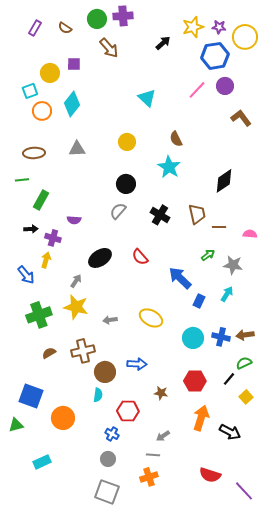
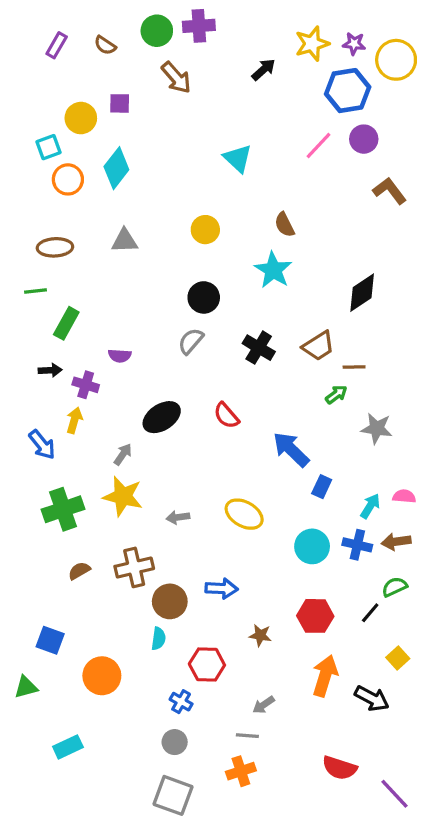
brown trapezoid: (197, 214) -> (318, 346), turned 70
pink semicircle: (250, 234) -> (404, 496), moved
green arrow: (208, 255) -> (336, 394), moved
cyan arrow: (227, 294) -> (370, 506), moved
blue square: (31, 396) -> (50, 640), size x0.7
yellow square: (246, 397) -> (398, 658), moved

